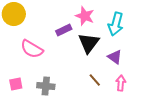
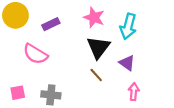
purple rectangle: (64, 30) -> (51, 24), moved
brown line: (95, 80) -> (96, 75), moved

